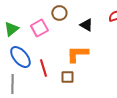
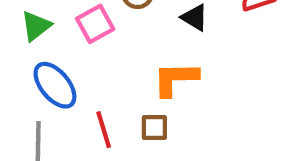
red line: (43, 68) -> (104, 130), moved

